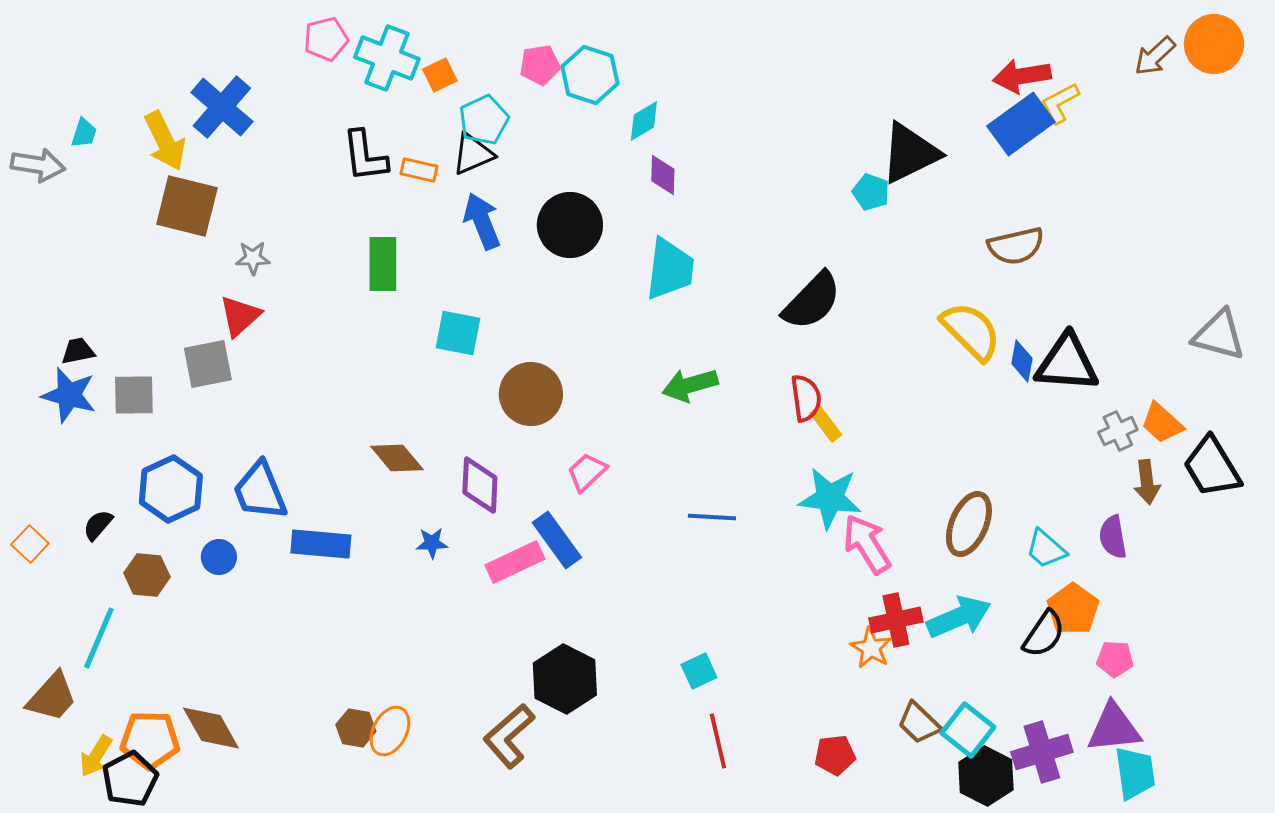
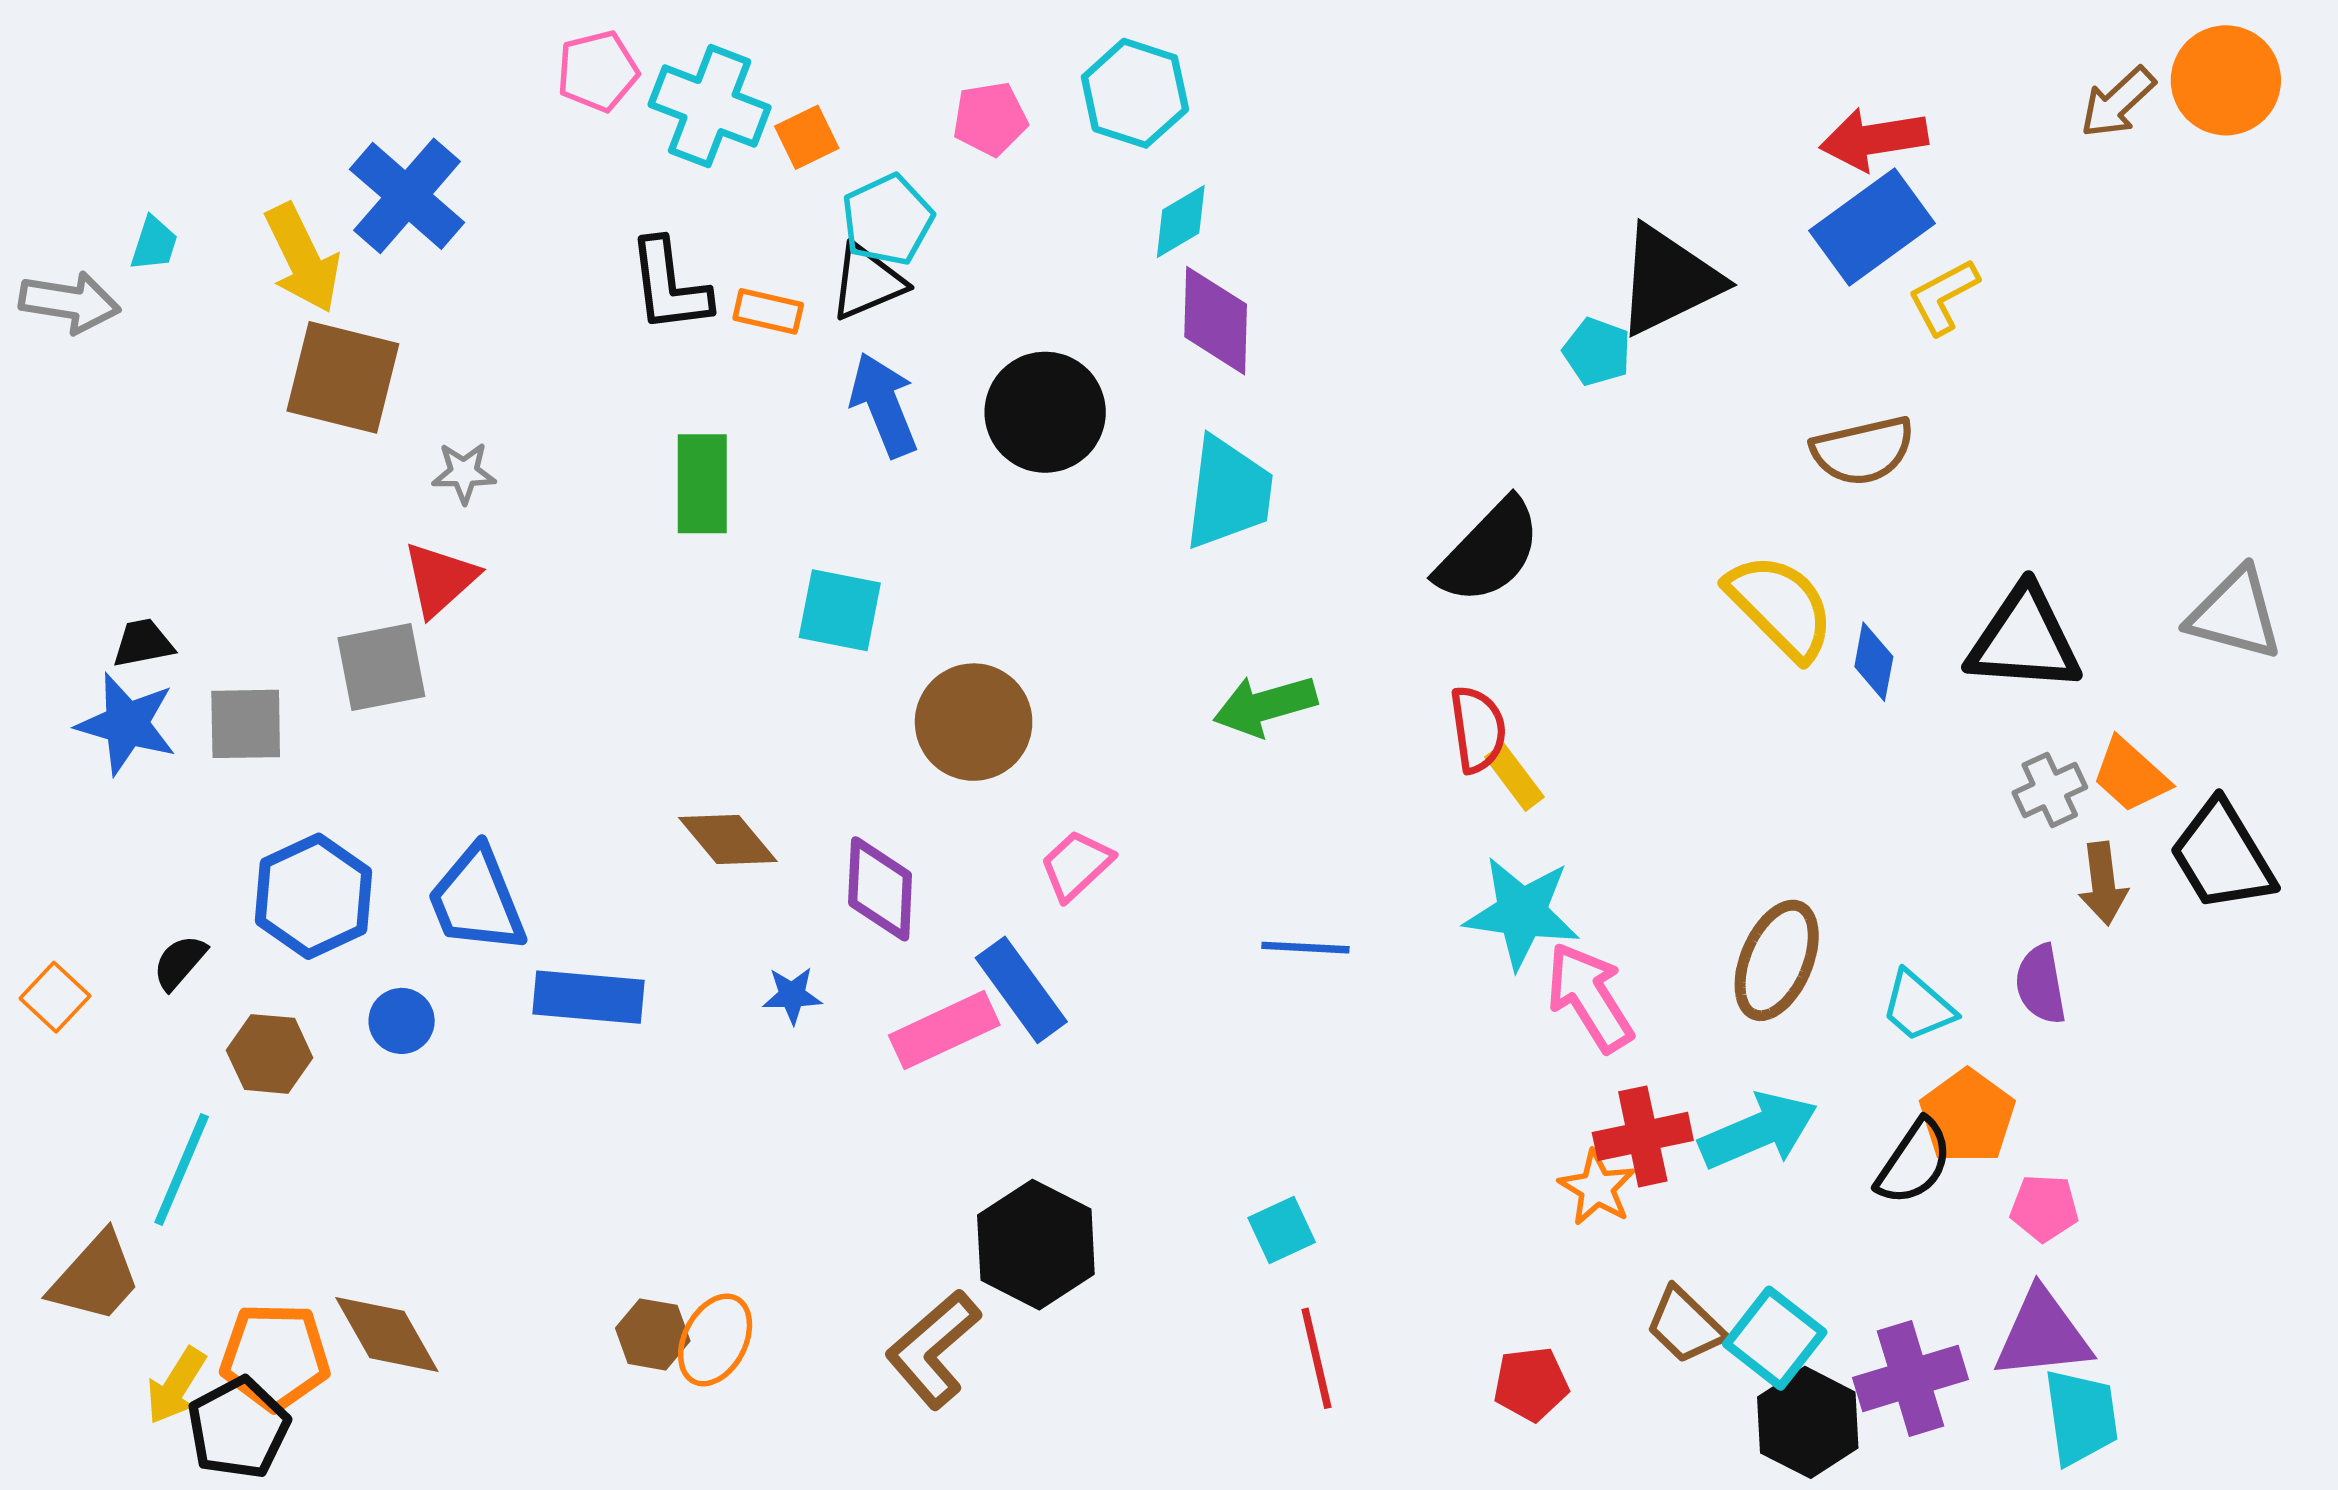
cyan hexagon: (590, 75) -> (1135, 93), moved
yellow L-shape: (1060, 103) -> (1944, 297), moved
purple diamond: (663, 175) -> (1216, 321), size x1.5
black triangle: (1067, 363) -> (2024, 640), moved

